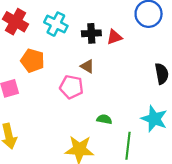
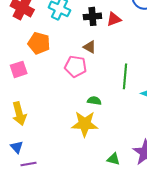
green semicircle: (104, 119) -> (94, 101), moved
green line: (128, 146) -> (125, 76), moved

